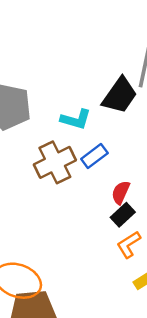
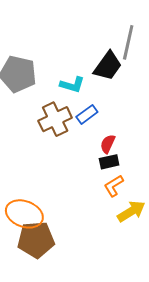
black rectangle: (123, 215) -> (109, 162), turned 30

